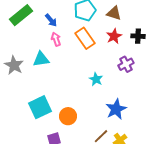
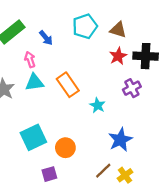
black cross: (138, 36) -> (146, 56), size x1.5
orange rectangle: (85, 38) -> (68, 85), moved
pink arrow: (56, 39) -> (30, 60), moved

